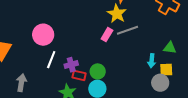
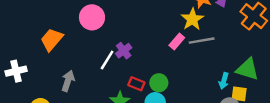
pink circle: (43, 35) -> (92, 17), moved
green triangle: (170, 48) -> (247, 69), size x1.5
purple cross: (71, 65) -> (124, 51), moved, turned -32

